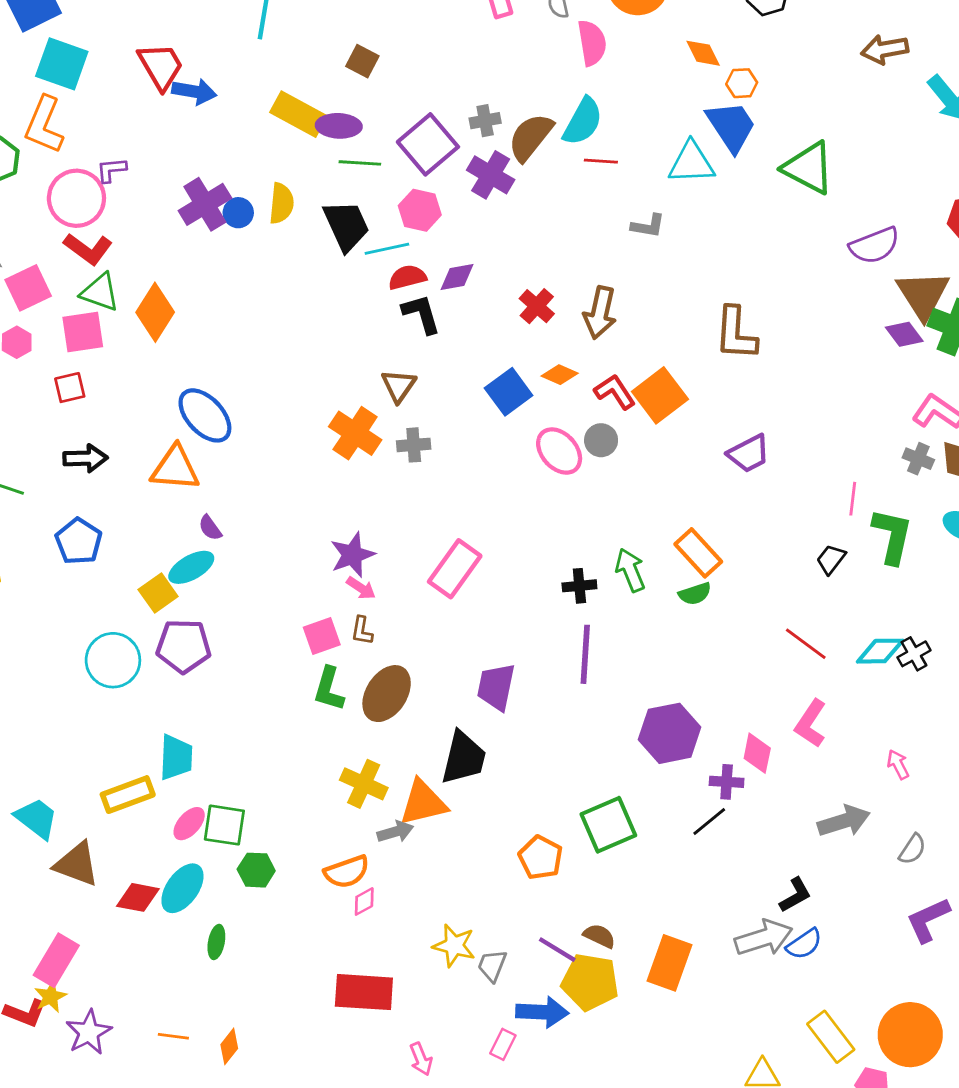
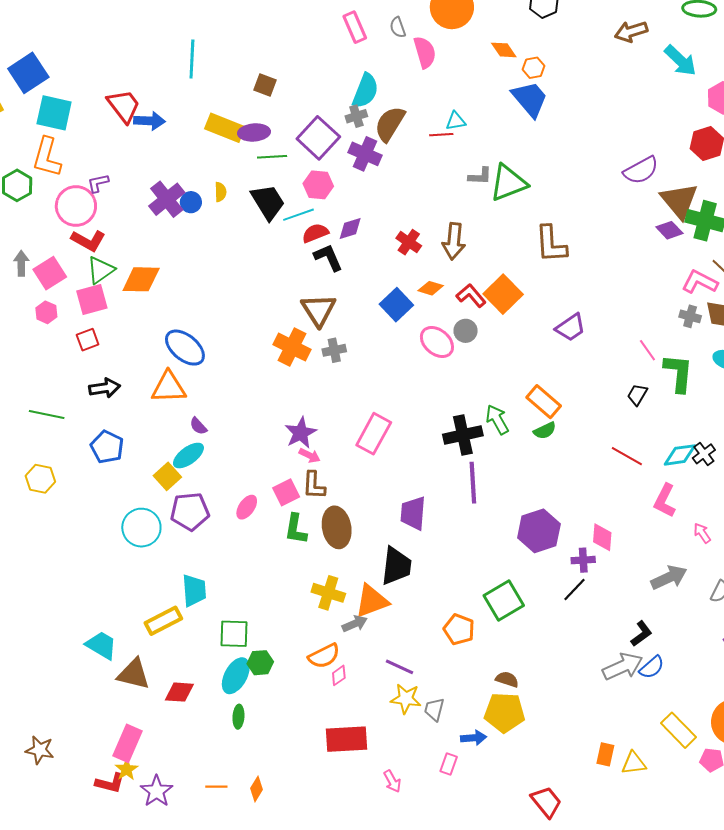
cyan semicircle: (583, 121) -> (365, 91), moved
cyan triangle: (691, 163) -> (456, 121), moved, size x0.6
green triangle: (809, 168) -> (508, 183), moved, turned -42
yellow semicircle: (281, 203) -> (220, 192), size x0.7
green triangle: (100, 292) -> (101, 270), turned -48
orange diamond: (155, 312) -> (141, 279), turned 66
brown triangle: (399, 386) -> (319, 310), size x1.4
pink line: (853, 499) -> (647, 350), turned -35
black cross: (579, 586) -> (463, 435), size x1.6
brown L-shape: (362, 631) -> (314, 485), size x1.4
brown ellipse: (387, 694) -> (337, 527), turned -36
pink L-shape: (811, 723) -> (665, 501), moved
pink ellipse: (189, 824) -> (247, 507), moved
cyan ellipse: (182, 888) -> (236, 676), moved
purple line: (557, 950) -> (400, 667), moved
orange rectangle: (670, 963) -> (605, 754), moved, size x0.6
blue arrow: (542, 1012) -> (474, 738), size x0.7

